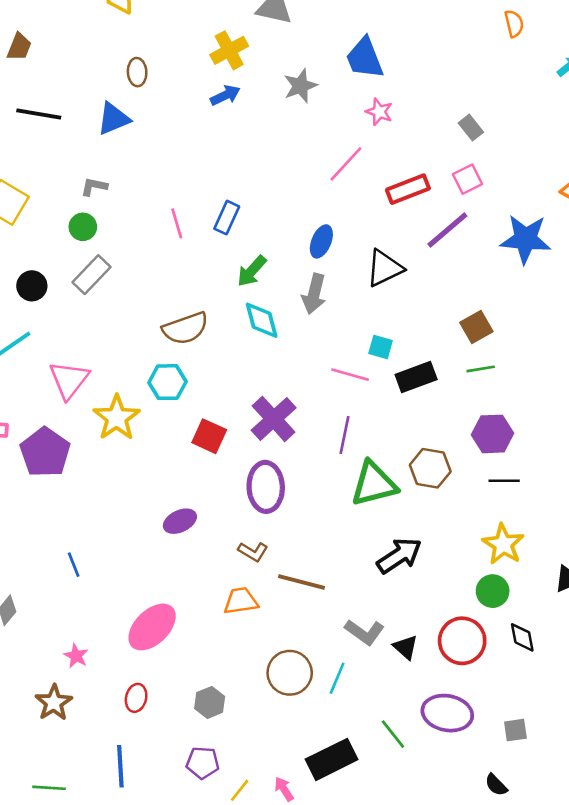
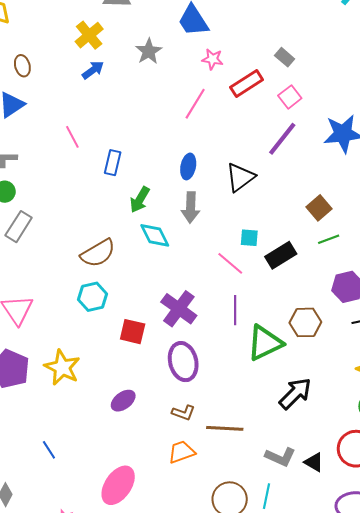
red rectangle: (408, 189) -> (247, 83), moved
pink line: (177, 223) -> (72, 137), moved
pink line: (350, 375) -> (230, 263), turned 36
yellow star: (117, 418) -> (62, 367), moved

